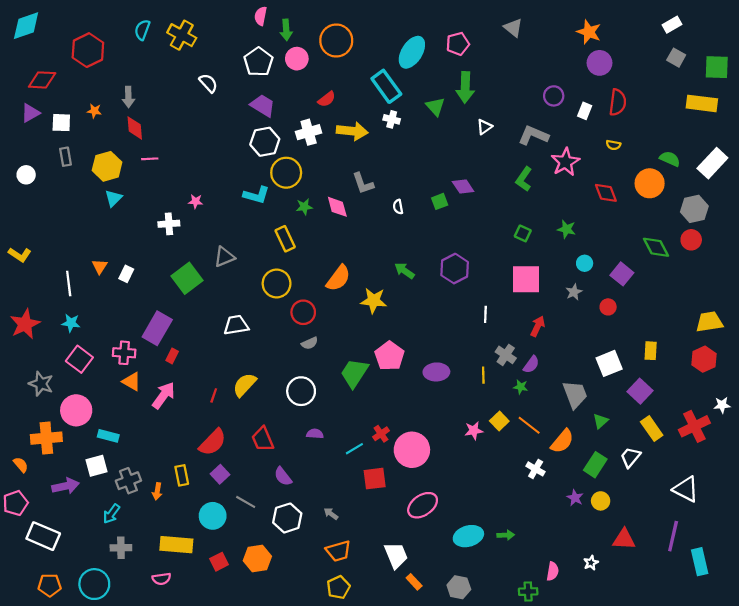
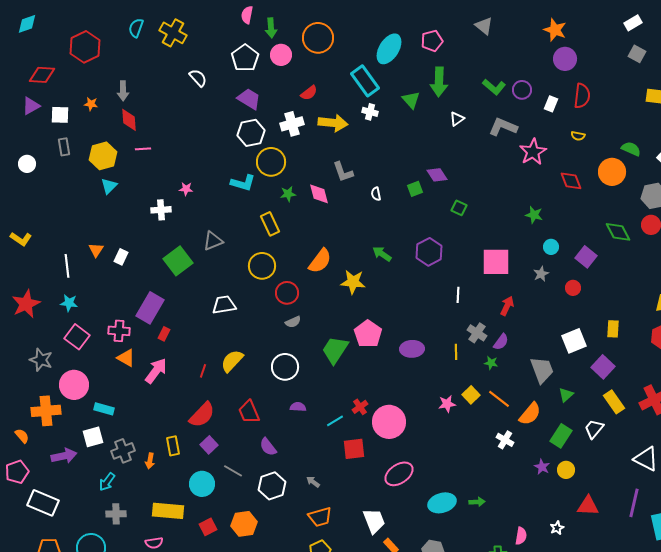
cyan diamond: (26, 26) -> (27, 24), size x0.7
green L-shape: (524, 179) -> (494, 87), moved, turned -85
green square: (523, 233) -> (459, 208), moved

